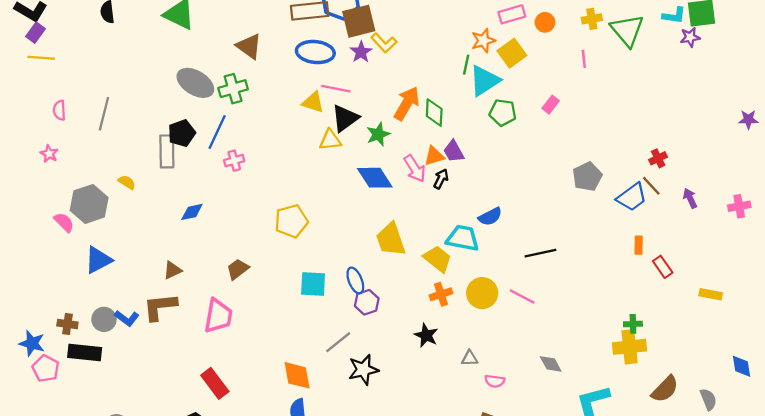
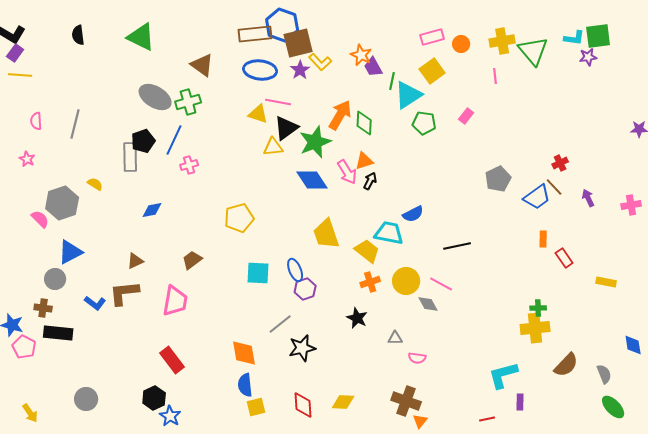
yellow cross: (592, 19) -> (502, 41), size x1.4
orange star: (483, 41) -> (361, 55), moved, turned -30
green star: (378, 134) -> (315, 142), size x1.5
purple trapezoid: (454, 151) -> (373, 67), moved
gray circle: (104, 319) -> (55, 279), moved
gray diamond: (551, 364) -> (428, 304), moved

